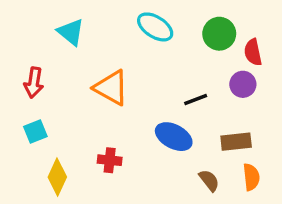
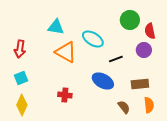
cyan ellipse: (155, 27) -> (93, 39), moved
cyan triangle: (71, 32) -> (56, 27), moved, turned -30
yellow diamond: (57, 177) -> (22, 105), moved

